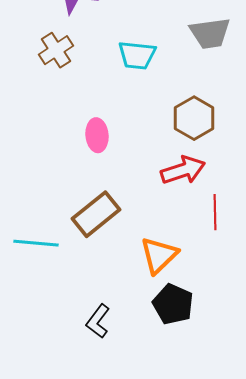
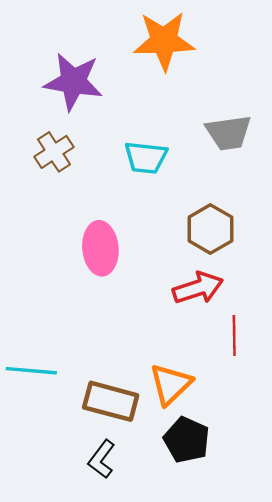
pink ellipse: (97, 135) -> (100, 248), size x1.4
brown rectangle: (96, 214) -> (111, 401), moved, turned 54

